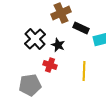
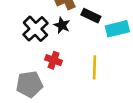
black star: (58, 45) -> (62, 25), moved

